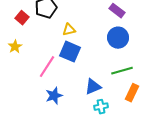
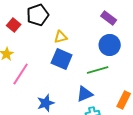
pink line: (47, 67) -> (21, 74), moved
green line: (122, 71) -> (98, 70), moved

